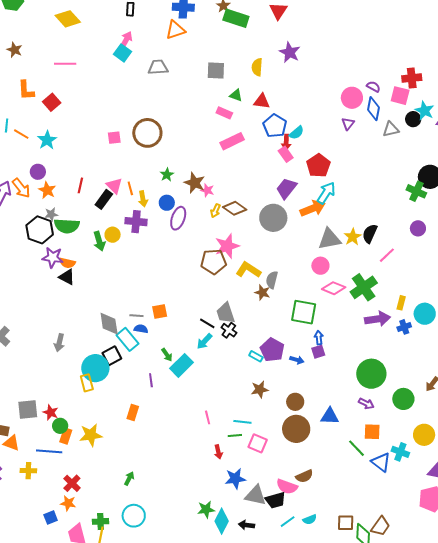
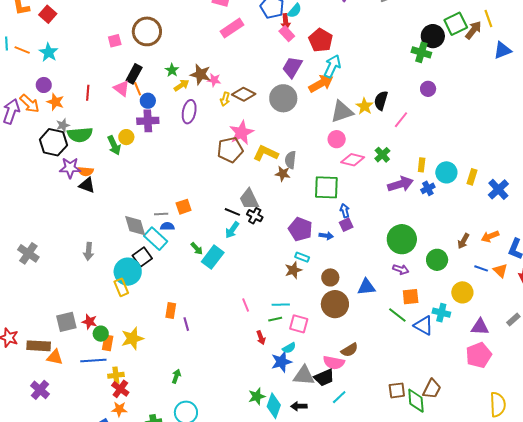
black rectangle: (104, 199) -> (134, 74), moved
yellow arrow: (143, 199) -> (181, 85), moved, turned -105
blue circle: (167, 203) -> (148, 101), moved
green cross: (364, 287) -> (382, 155), size x0.6
cyan rectangle: (256, 356) -> (302, 257), moved
purple line: (151, 380) -> (186, 324), moved
yellow cross: (28, 471) -> (116, 375), moved
cyan semicircle: (310, 519) -> (289, 348), moved

